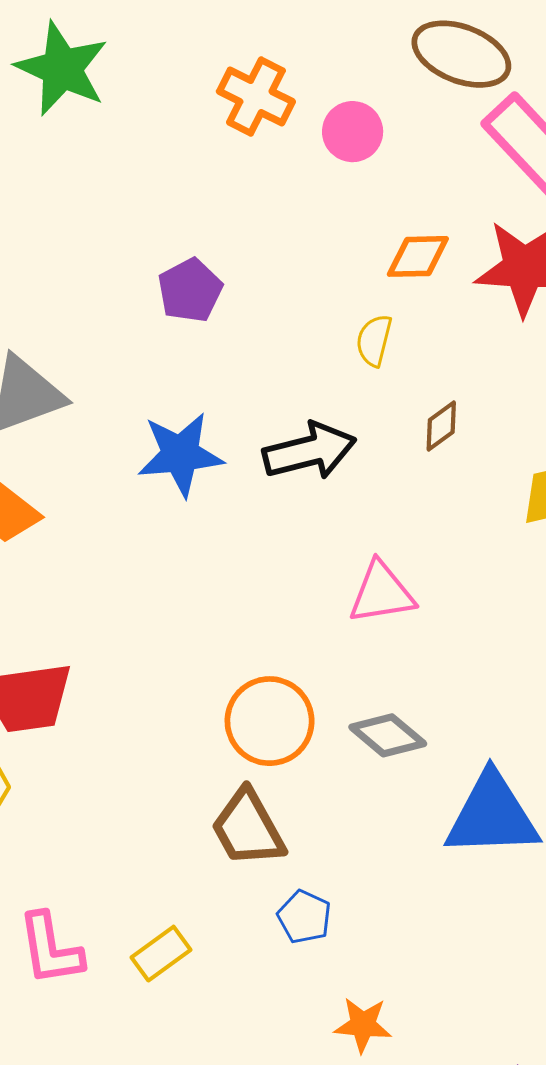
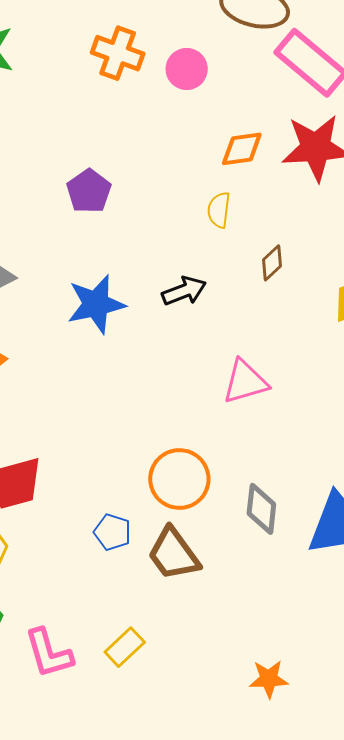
black arrow: (310, 451) -> (184, 291), size x0.7
gray diamond: (388, 735) -> (261, 509), moved, turned 63
blue pentagon: (304, 917) -> (112, 532), moved

